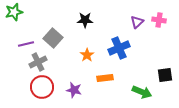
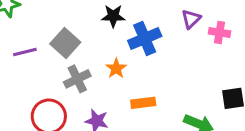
pink cross: (159, 20) -> (220, 32), moved
blue cross: (119, 48) -> (145, 38), moved
gray cross: (38, 62) -> (77, 79), moved

